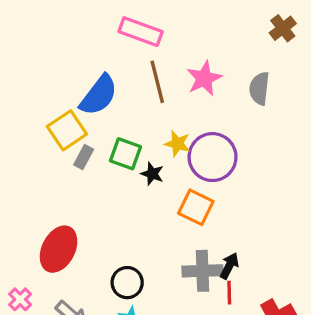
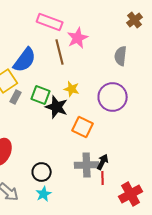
pink star: (204, 78) -> (78, 38), moved
purple circle: (213, 157) -> (113, 97), moved
black star: (152, 174) -> (57, 107), size x1.6

